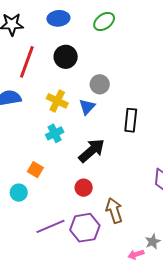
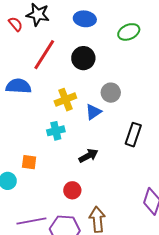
yellow cross: (57, 101) -> (65, 100), turned 30
black arrow: (92, 151) -> (88, 156), size x0.7
orange square: (35, 170) -> (29, 162), turned -35

